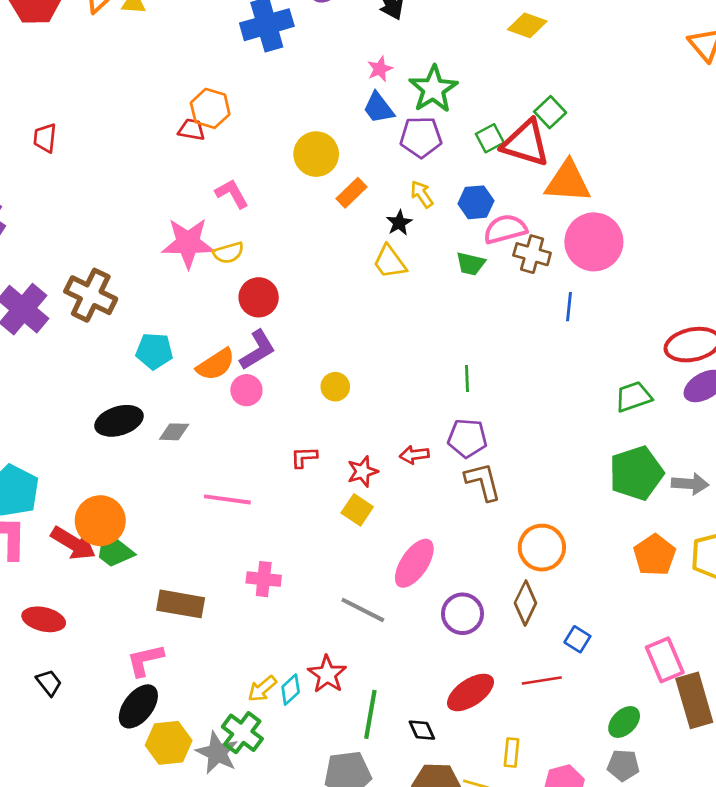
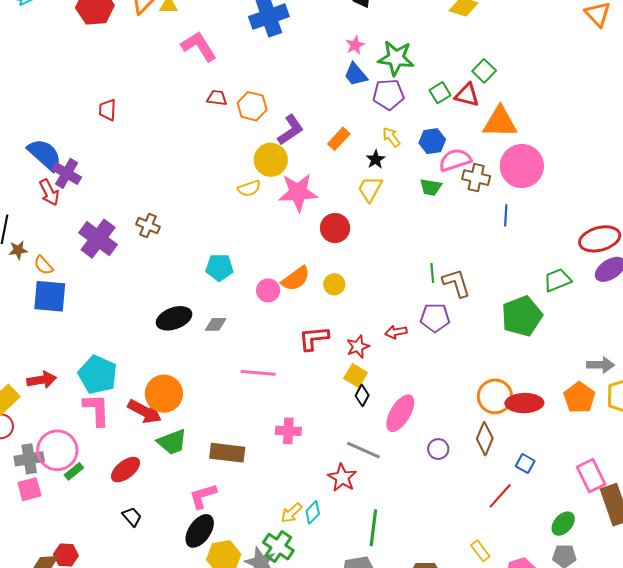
green star: (433, 89) -> (396, 58), turned -30
orange hexagon: (210, 108) -> (252, 106), moved
red triangle: (526, 143) -> (467, 95), size x0.7
yellow circle: (316, 154) -> (271, 160), moved
pink L-shape: (232, 194) -> (199, 46), moved, size x1.4
pink star: (188, 243) -> (298, 192), moved
yellow trapezoid: (390, 262) -> (370, 189), turned 68
brown cross: (91, 295) -> (148, 226), size x0.6
red circle: (259, 297) -> (335, 228), moved
purple L-shape: (258, 350) -> (290, 130), moved
cyan pentagon: (154, 351) -> (219, 267), moved
orange semicircle: (216, 364) -> (296, 279), moved
red L-shape: (304, 457) -> (314, 338), size x1.5
green pentagon: (636, 473) -> (522, 316), moved
brown L-shape: (483, 482) -> (456, 283), moved
gray arrow: (690, 484) -> (601, 365), moved
green trapezoid: (114, 550) -> (172, 442), moved, turned -56
purple circle: (463, 614) -> (438, 449), size x0.7
red ellipse: (44, 619) -> (125, 470), turned -48
red star: (327, 674) -> (342, 478), moved
red line: (542, 680) -> (500, 496), turned -36
red ellipse: (470, 692) -> (524, 403), moved, turned 36
black diamond: (422, 730) -> (362, 395), moved, turned 55
yellow rectangle: (512, 753) -> (480, 551), turned -40

